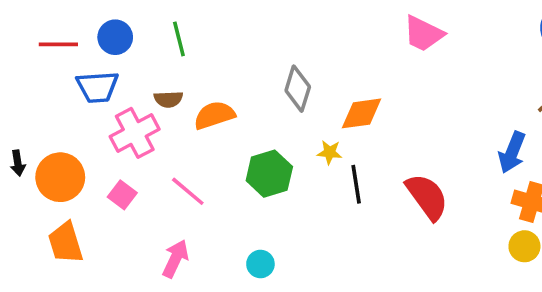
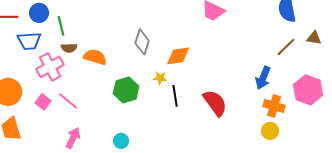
green line: (179, 39) -> (61, 26), moved
orange semicircle: (214, 115) -> (95, 57), turned 35
pink line: (188, 191) -> (68, 101), moved

